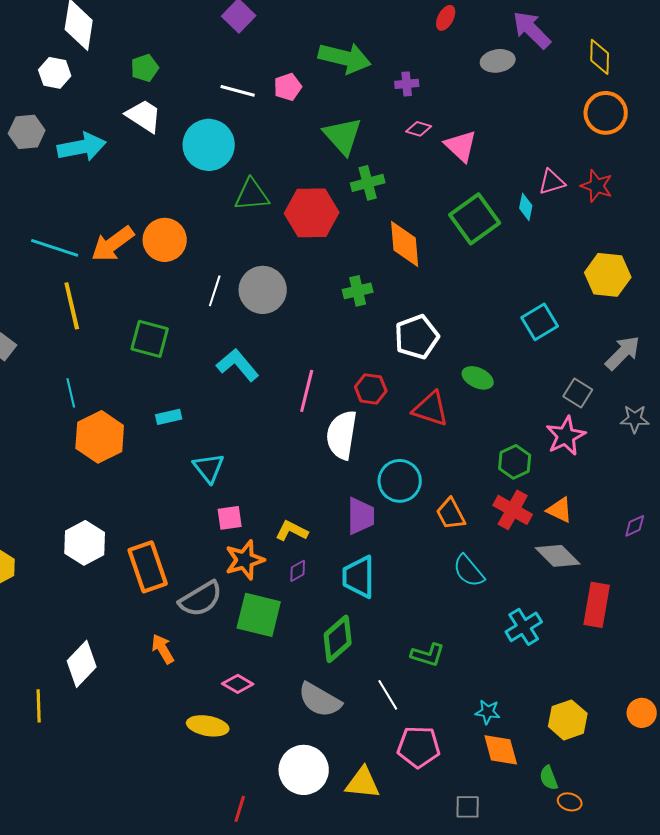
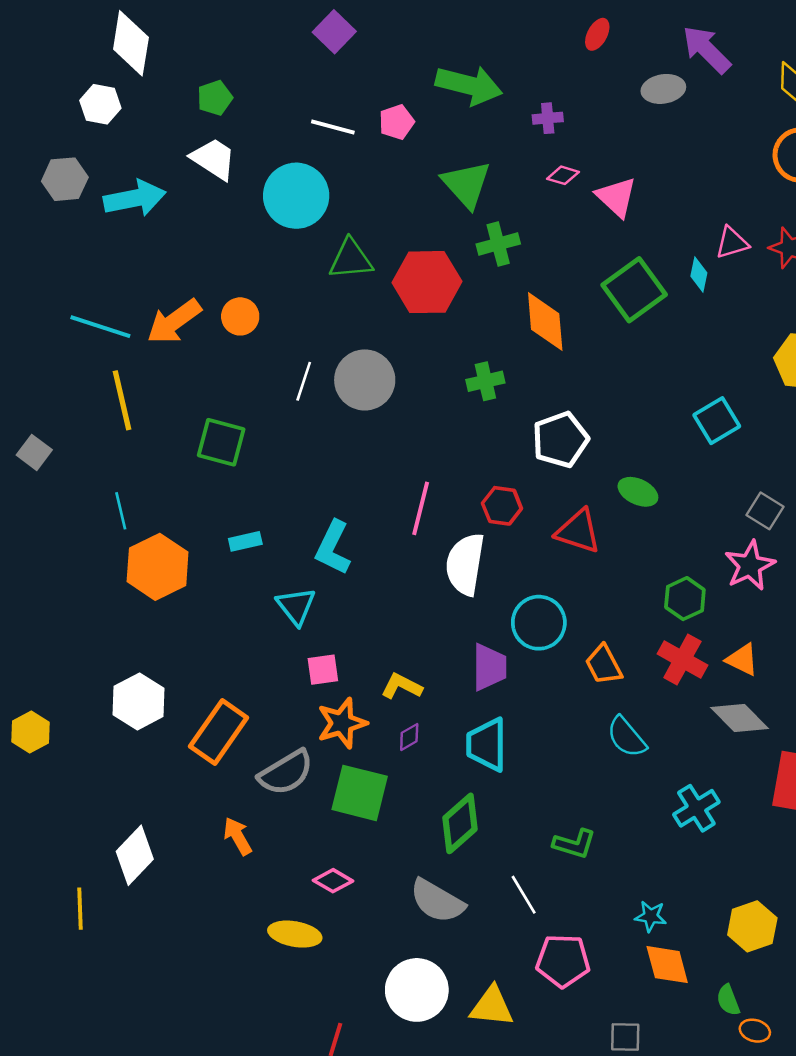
orange circle: (165, 240) -> (240, 316), size x0.7
cyan L-shape: (238, 365) -> (333, 548), moved, turned -114
orange rectangle: (148, 567) -> (219, 732), turned 54

